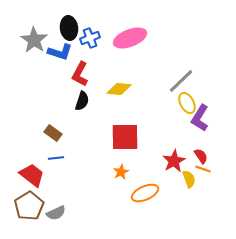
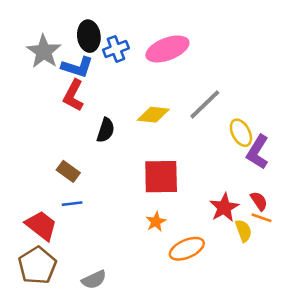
red L-shape: (80, 74) -> (73, 95), moved
gray line: (181, 81) -> (205, 104), moved
gray semicircle: (56, 213) -> (94, 280), moved

